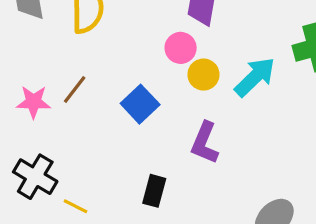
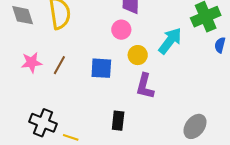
yellow circle: (203, 75) -> (138, 55), moved
pink star: (34, 102) -> (31, 62), moved
blue square: (140, 104) -> (101, 68), turned -35

